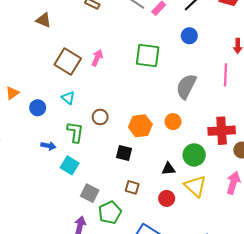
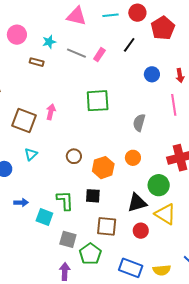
blue circle: (189, 36) -> (152, 74), moved
gray semicircle: (186, 86) -> (139, 123), size x0.7
cyan triangle: (68, 98) -> (31, 154), turned 48
brown circle: (100, 117) -> (74, 156), moved
green L-shape: (75, 132) -> (65, 200), moved
black triangle: (168, 169) -> (137, 203), size x1.5
brown square: (132, 187) -> (107, 226), size x1.5

